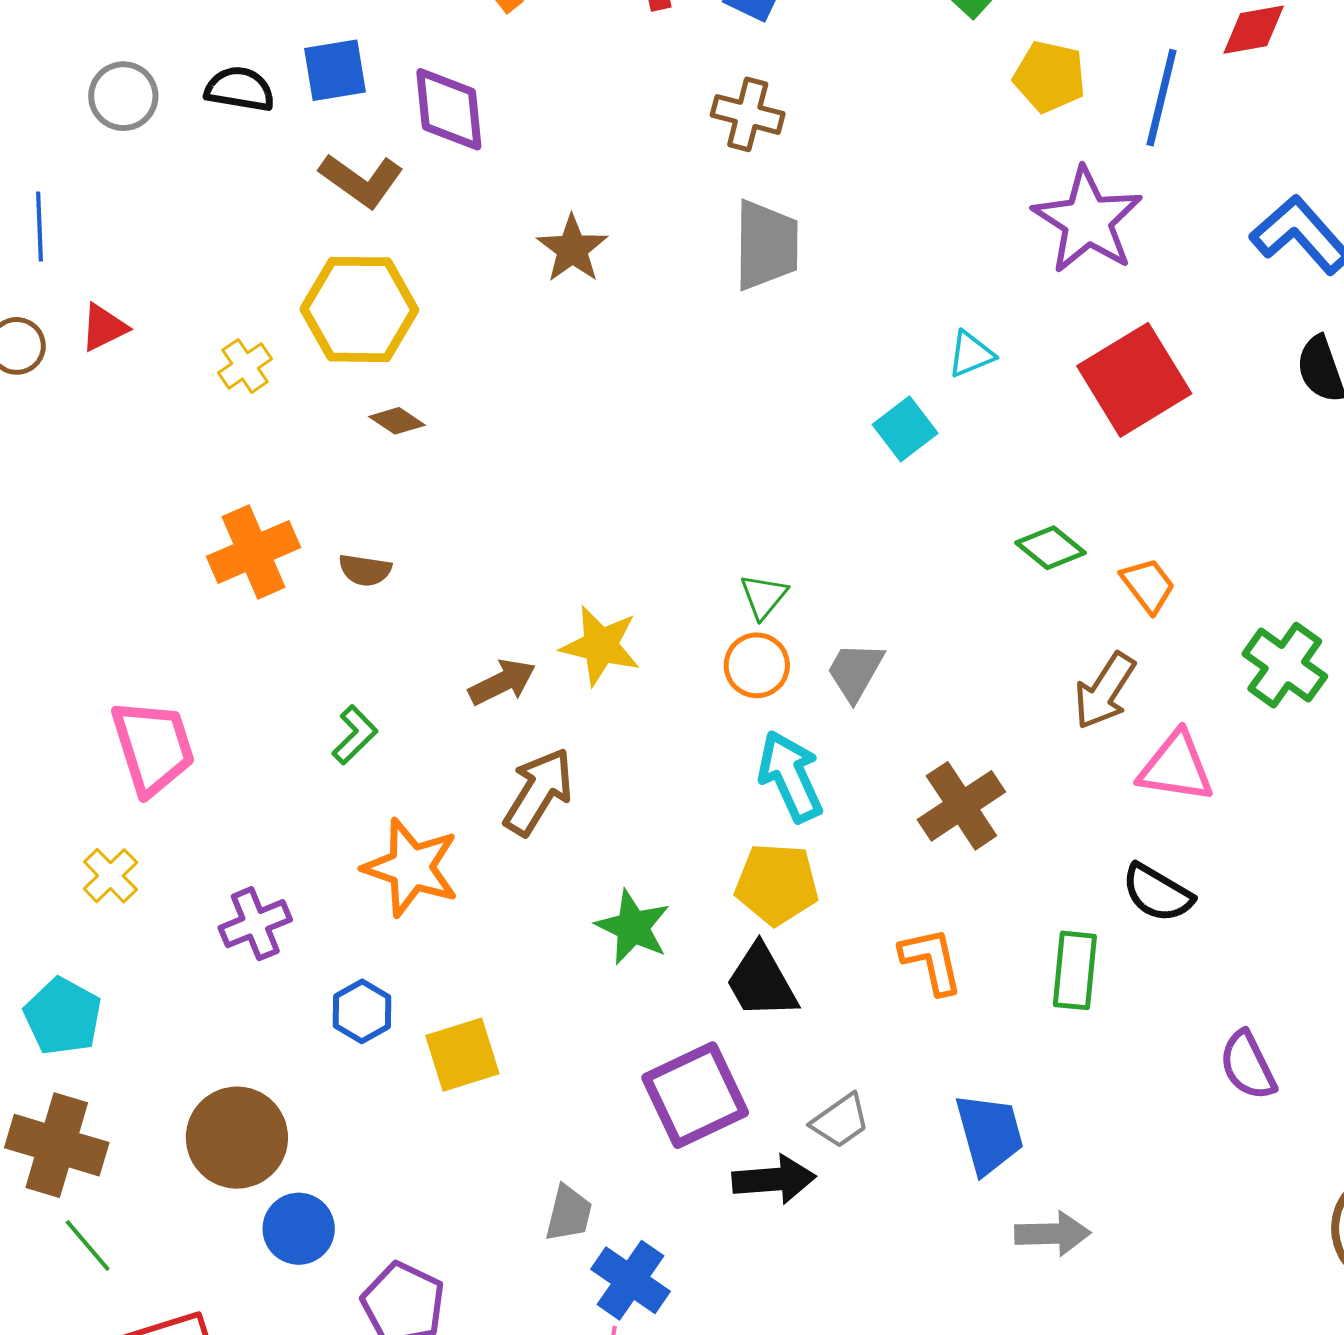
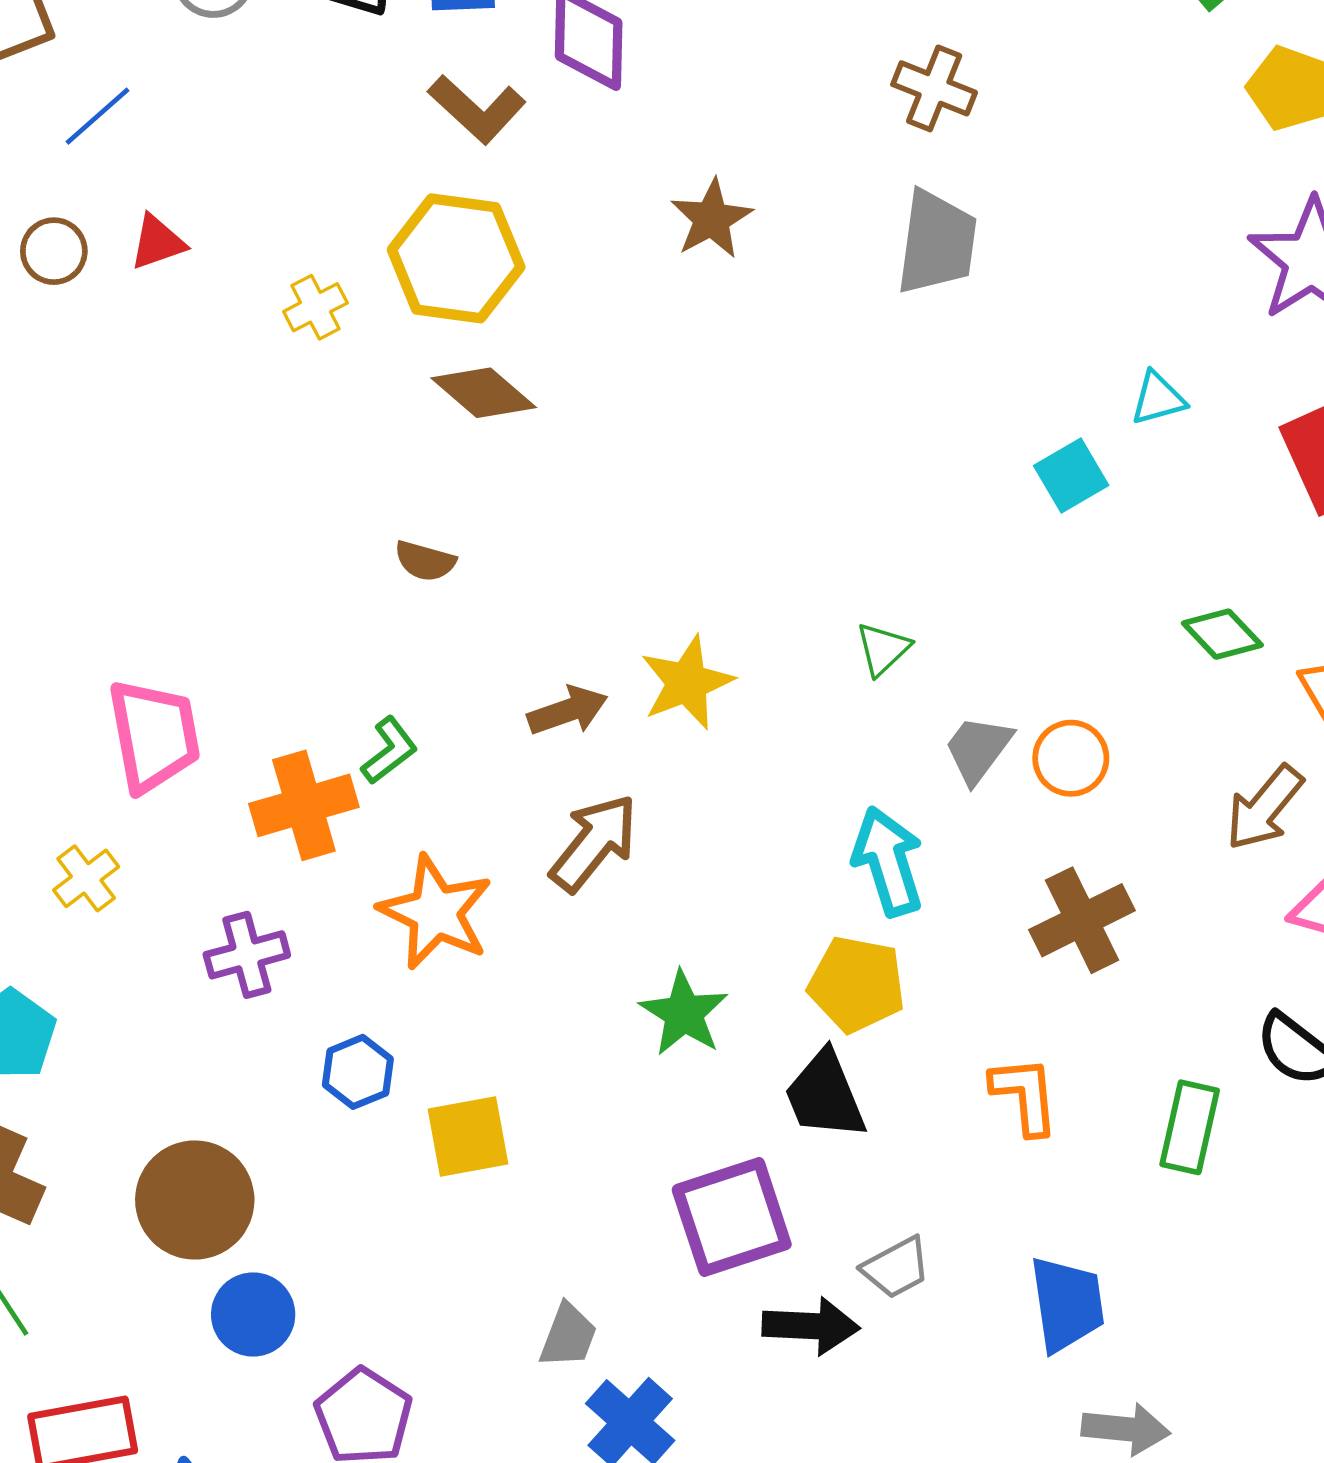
blue line: (39, 227) -> (98, 116), turned 44
brown diamond: (397, 421) -> (484, 393), size x1.6
orange cross: (254, 552) -> (304, 805), moved
yellow star: (600, 646) -> (687, 683), turned 30
orange circle: (757, 665) -> (1071, 758), moved

